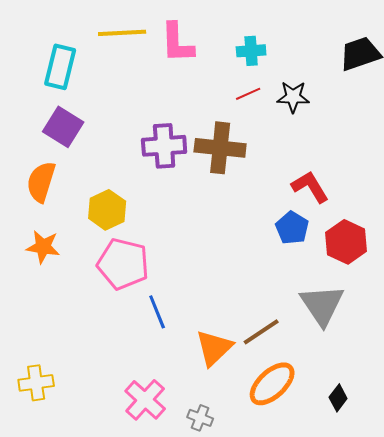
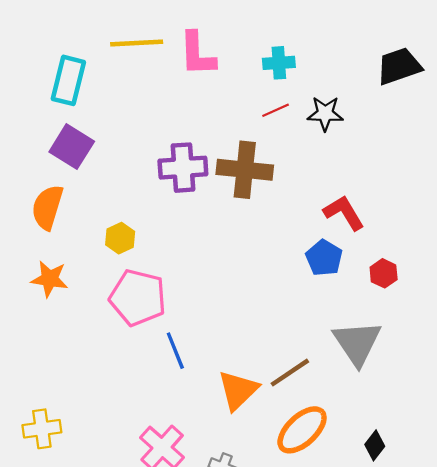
yellow hexagon: (107, 210) -> (120, 238), size x0.7
red hexagon: (346, 242) -> (384, 273), size x0.6

